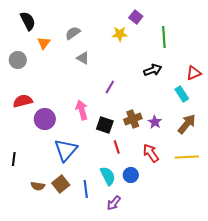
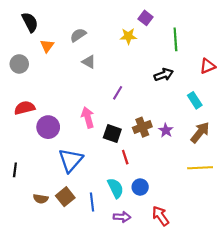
red triangle: (194, 73) -> (208, 66), moved
red arrow: (151, 153) -> (160, 216), moved
purple arrow: (114, 203) -> (122, 217), turned -126

